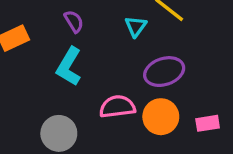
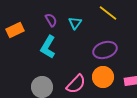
cyan triangle: (136, 26) -> (75, 23), moved
pink semicircle: (117, 107) -> (76, 84), moved, turned 140

